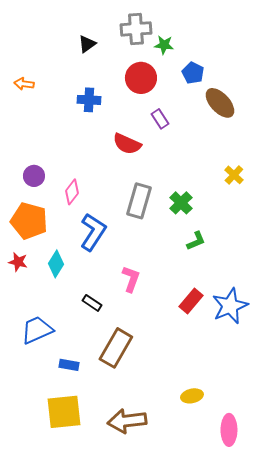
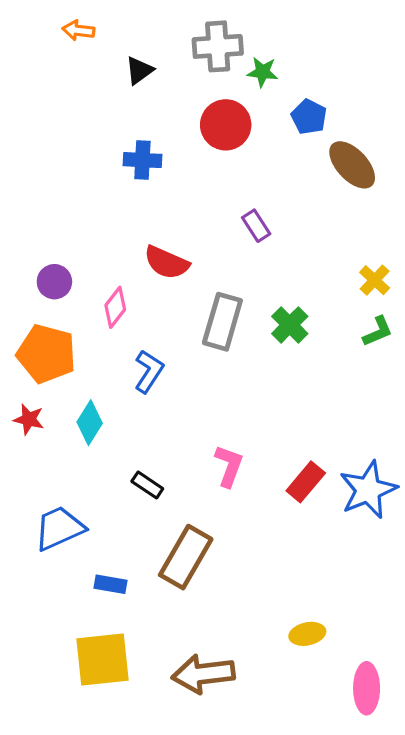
orange arrow: (24, 84) -> (78, 30), moved
purple rectangle: (160, 119) -> (256, 226), moved
red semicircle: (127, 144) -> (166, 263), moved
blue L-shape: (93, 232) -> (149, 371), size x0.7
green L-shape: (196, 241) -> (378, 331), moved
pink L-shape: (131, 279) -> (229, 466), moved

